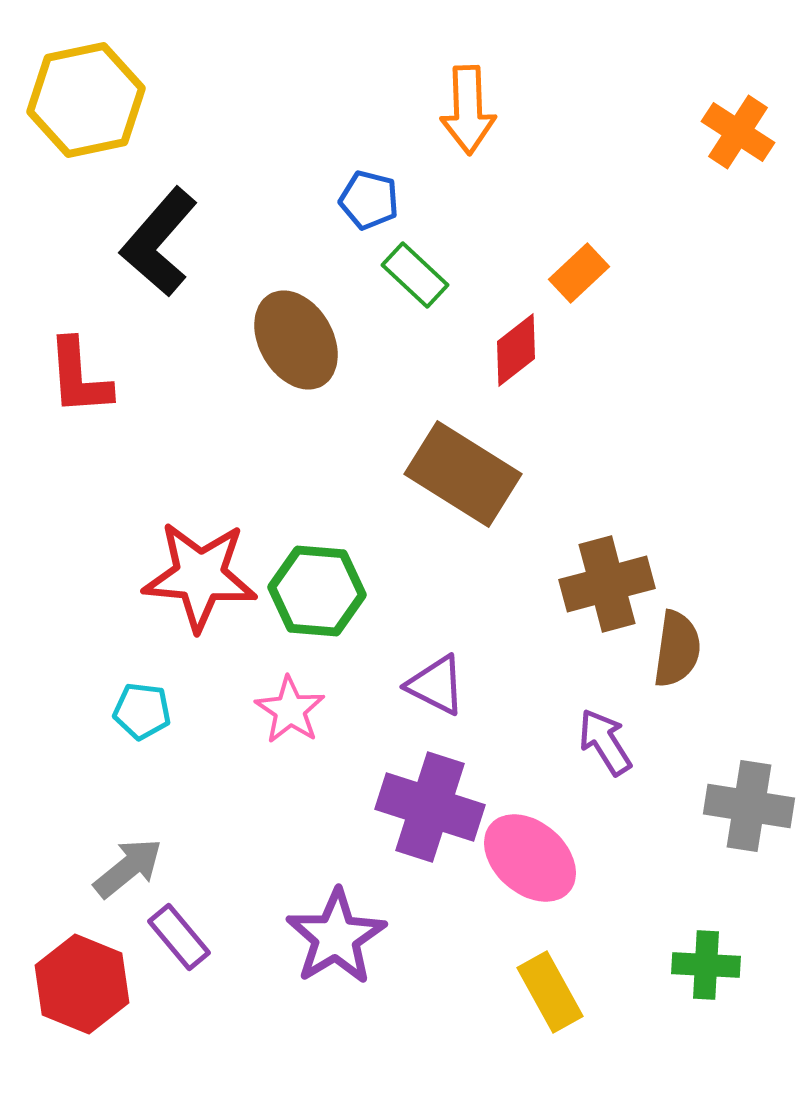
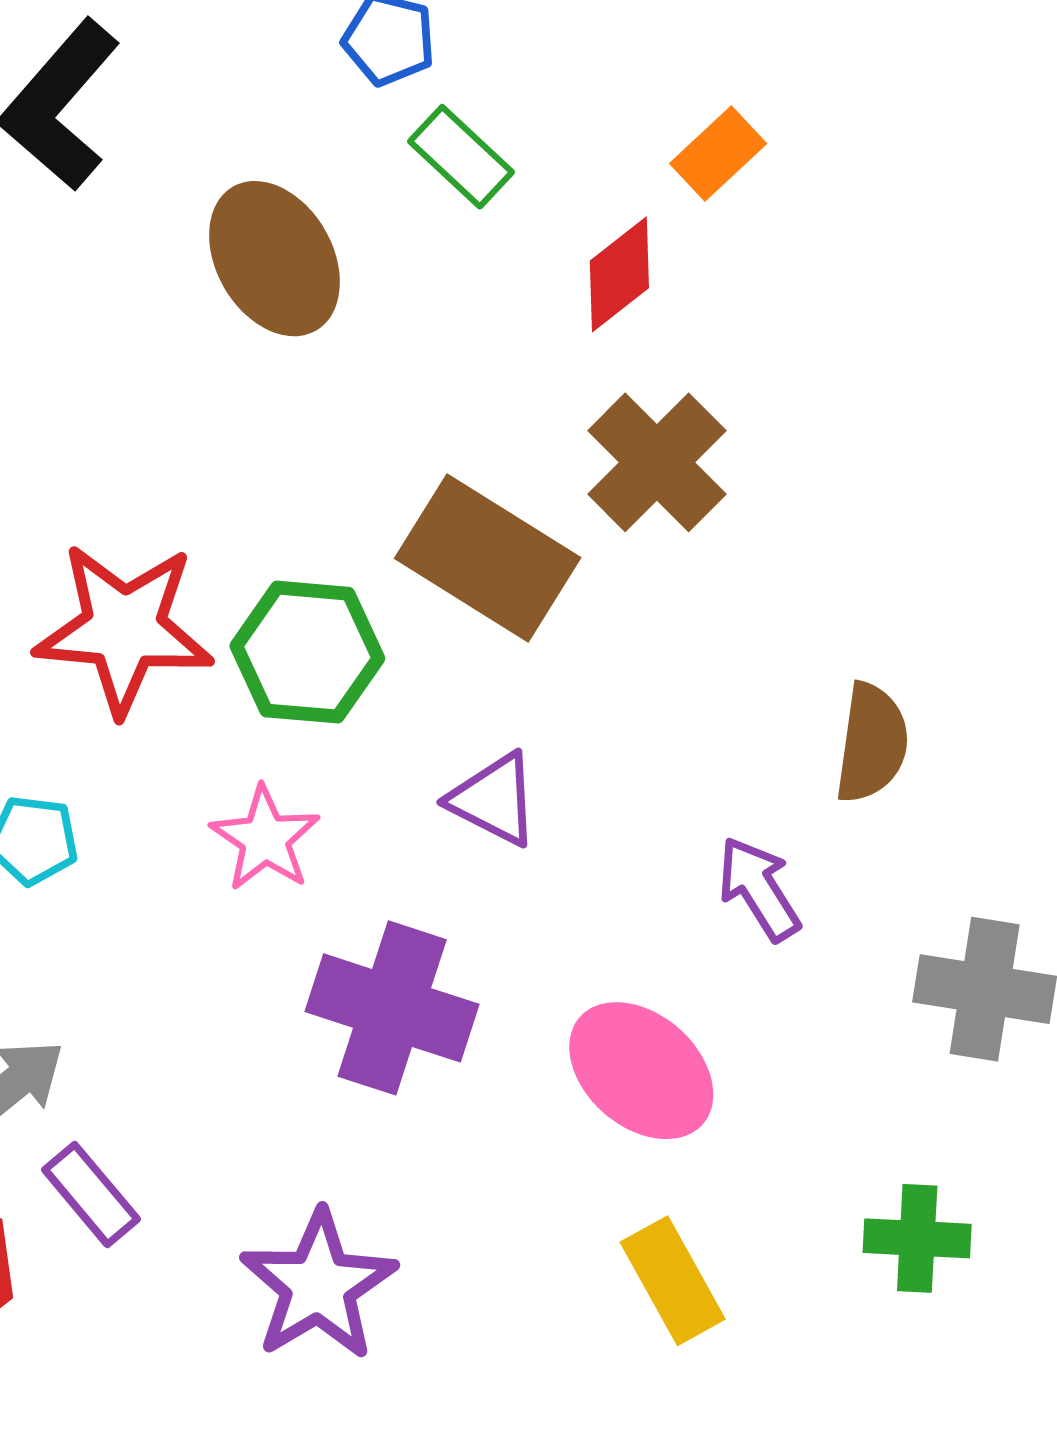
brown rectangle: (463, 474) -> (488, 558), moved
brown cross: (607, 584) -> (657, 462), moved, turned -30
purple cross: (430, 807) -> (392, 1008), moved
purple star: (336, 937) -> (318, 1285), moved

